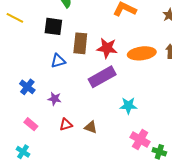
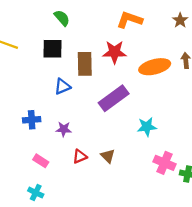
red star: (107, 48) -> (114, 52), moved
blue cross: (27, 87) -> (32, 120), turned -35
brown triangle: (91, 127) -> (108, 156), turned 32

